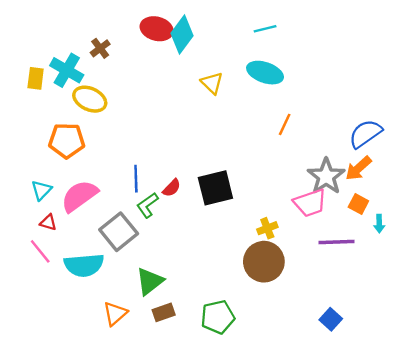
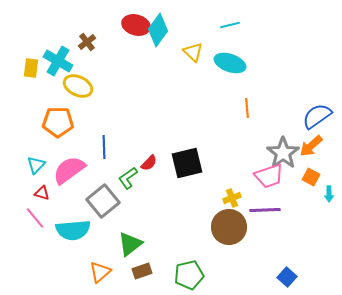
yellow triangle: (212, 83) -> (193, 52), moved
orange line: (285, 124) -> (247, 108), turned -30
blue line: (136, 179) -> (104, 147), moved
purple line: (337, 242) -> (265, 210), moved

